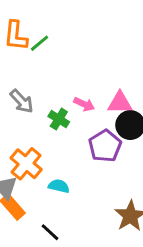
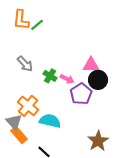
pink arrow: (84, 104) -> (67, 79), moved
cyan semicircle: (59, 186) -> (50, 121), size x1.5

